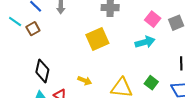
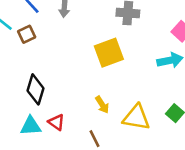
yellow arrow: (85, 81) -> (102, 105), moved, turned 32

